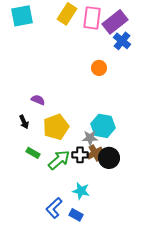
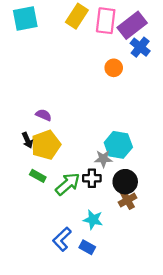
orange circle: (99, 68) -> (114, 68), moved
yellow pentagon: (56, 127) -> (46, 145), moved
brown cross: (95, 153) -> (127, 200), moved

